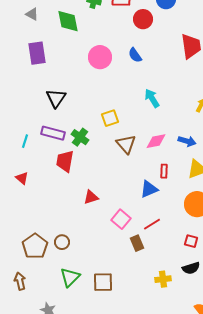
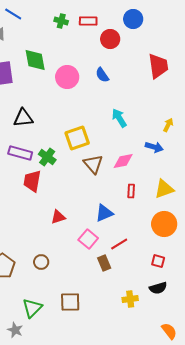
green diamond: (68, 21) -> (35, 60), moved
black triangle: (56, 98) -> (23, 118), turned 50
yellow square: (110, 118) -> (77, 138), size x1.4
blue arrow: (187, 141) -> (154, 147), moved
blue triangle: (149, 189) -> (104, 213), moved
brown circle: (62, 242) -> (41, 262), moved
green triangle: (70, 277) -> (32, 308), moved

